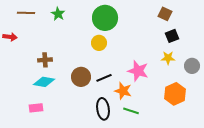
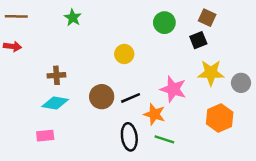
brown line: (26, 13) -> (16, 16), moved
green circle: (105, 18) -> (164, 23), moved, size x0.7
black square: (172, 36) -> (198, 40), moved
yellow star: (168, 58) -> (211, 73), size x1.5

